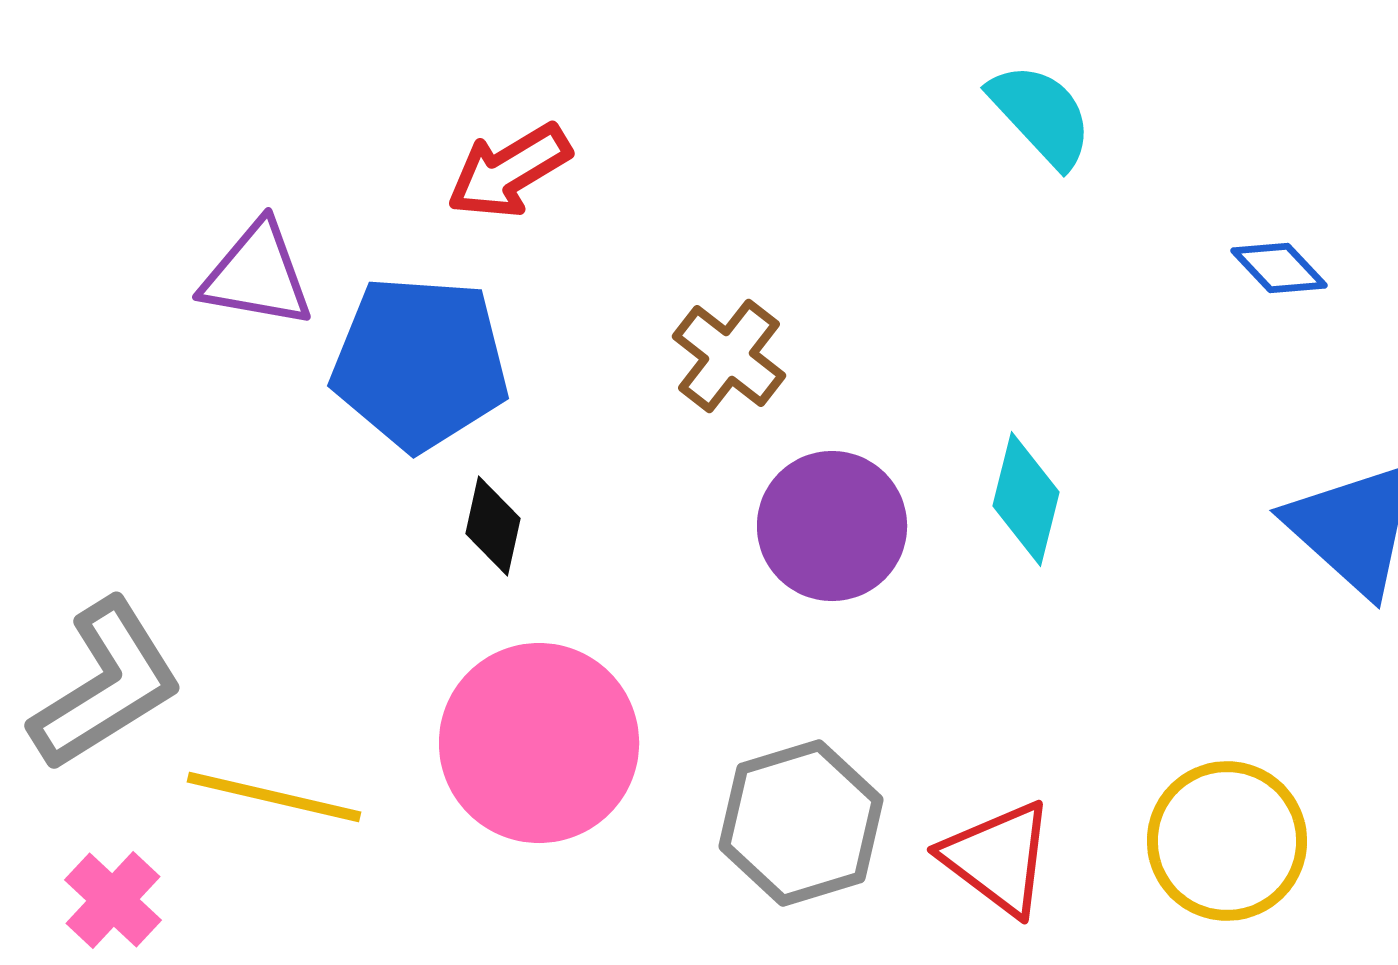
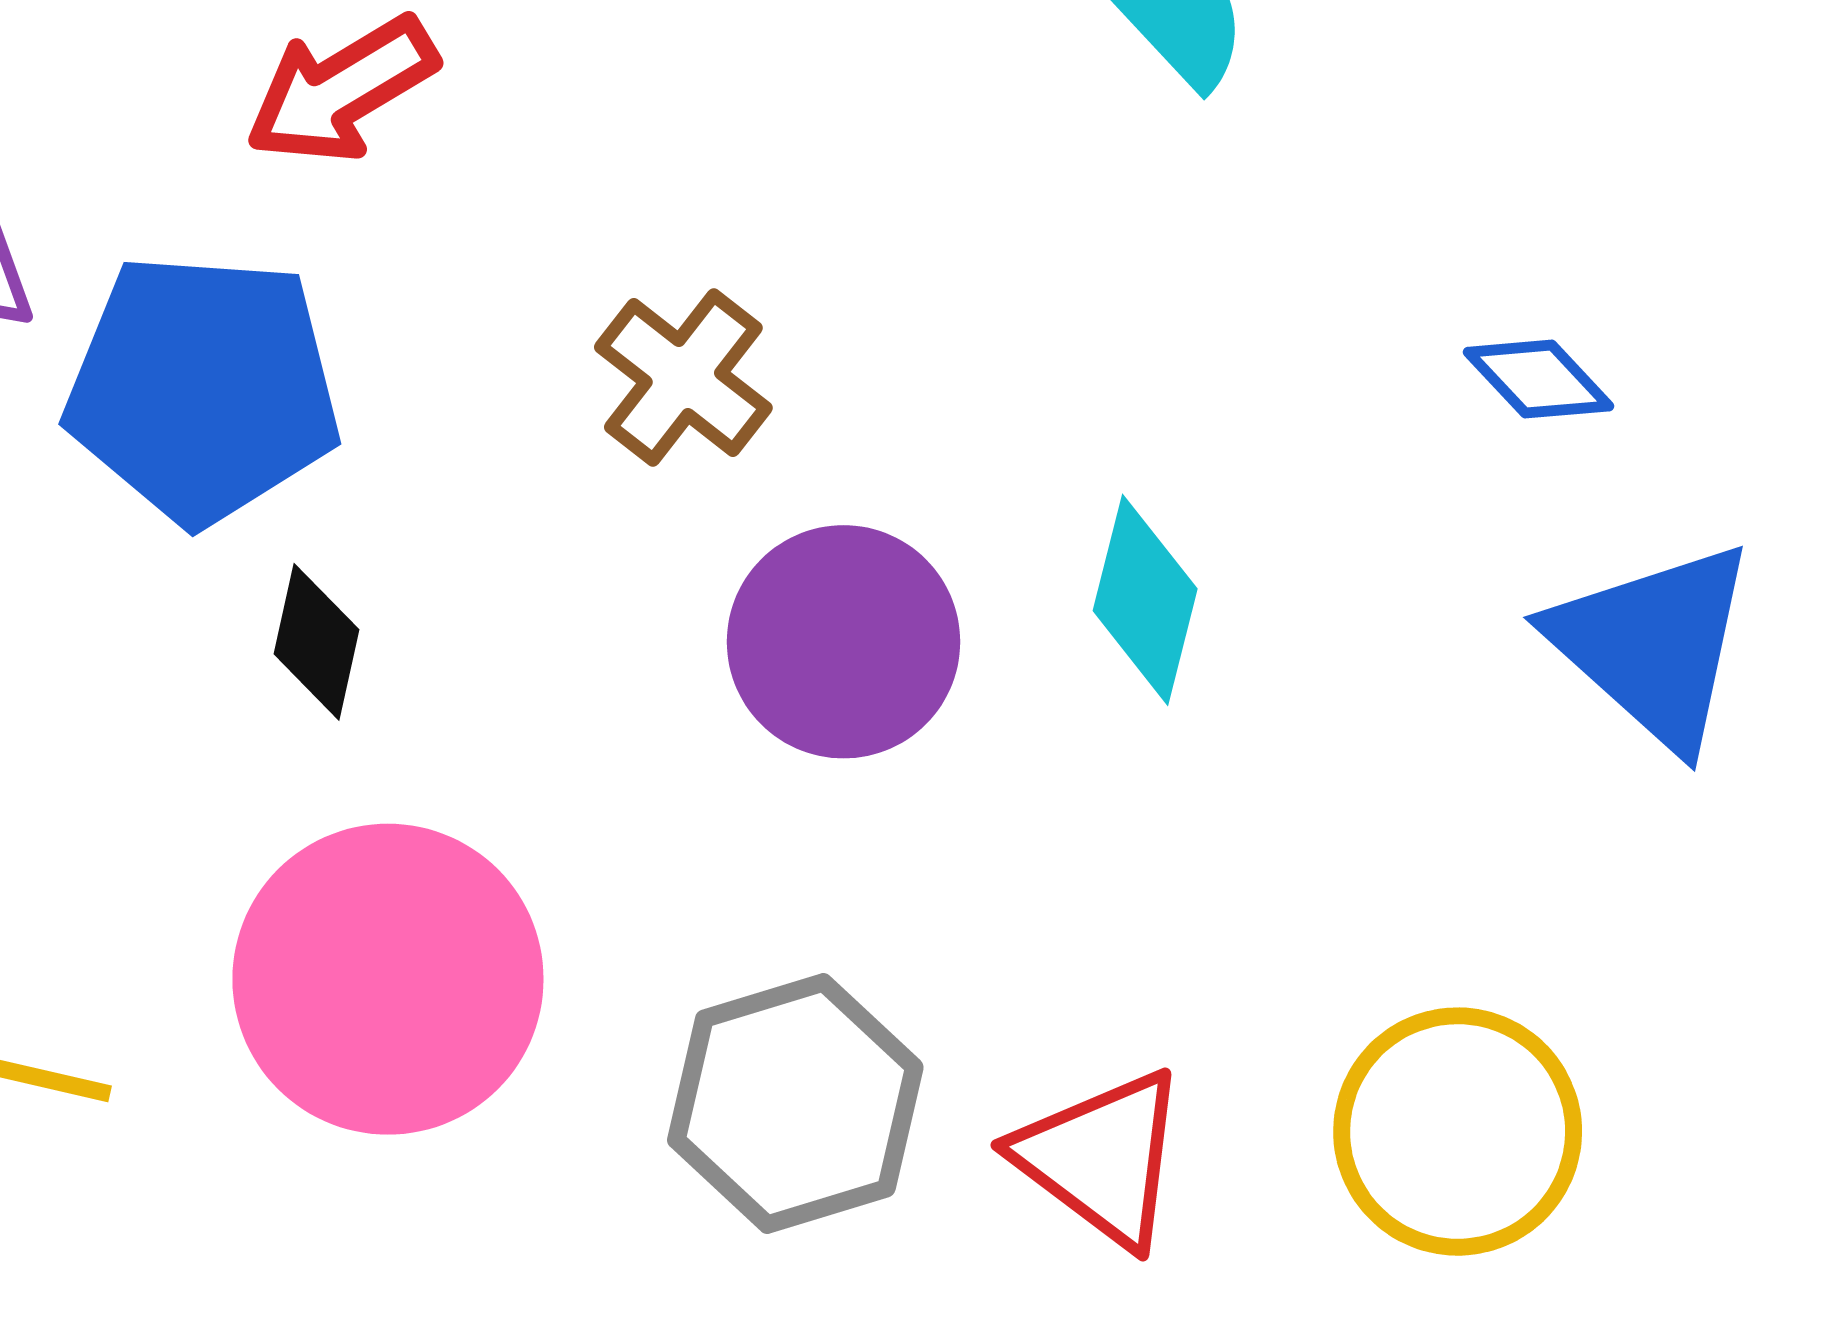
blue diamond: (1279, 268) -> (1538, 379), moved

